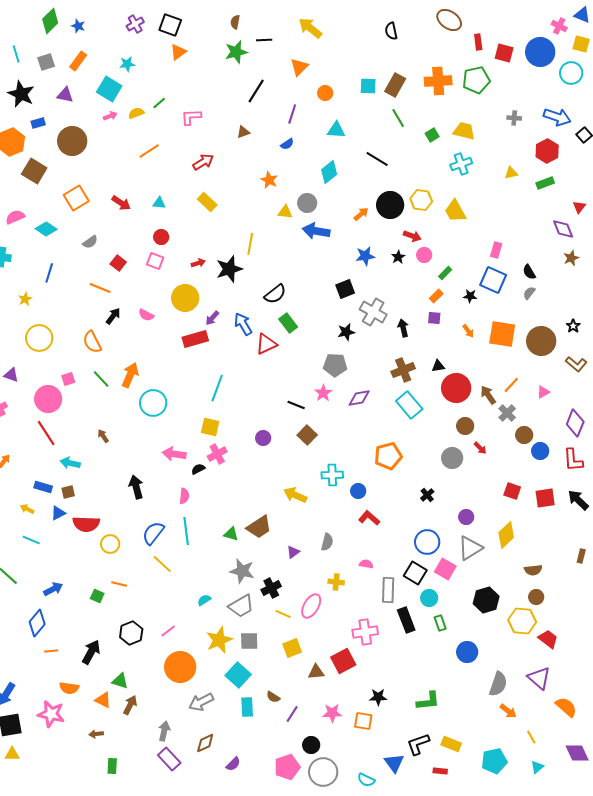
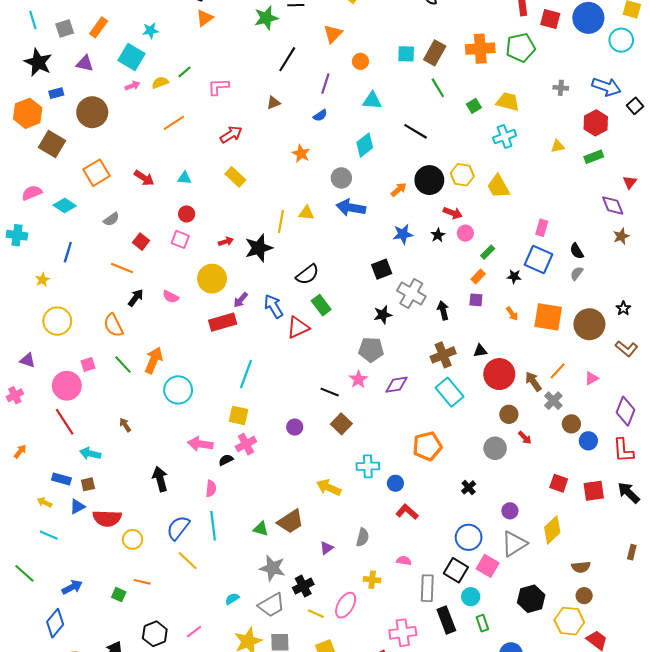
yellow triangle: (285, 212) -> (306, 213), moved

